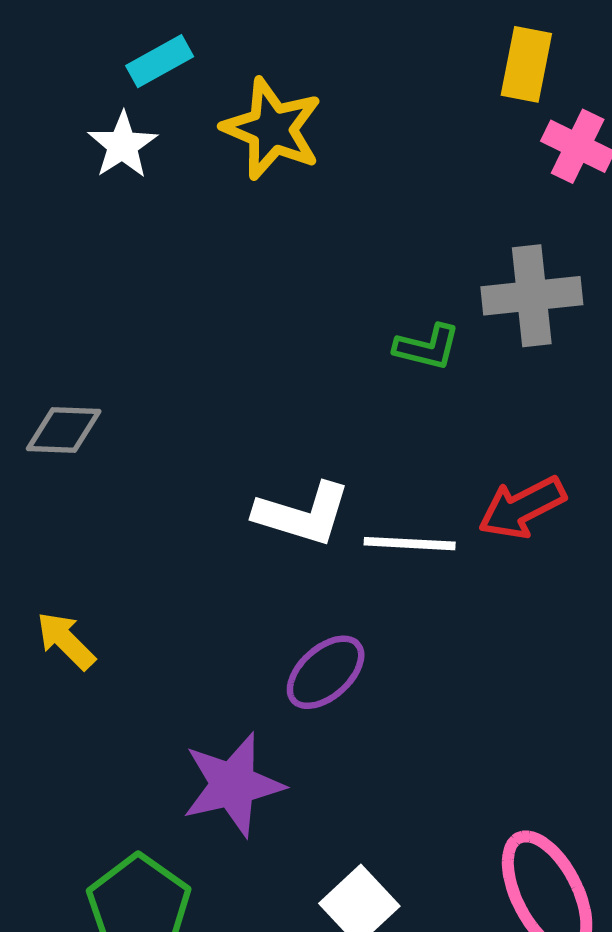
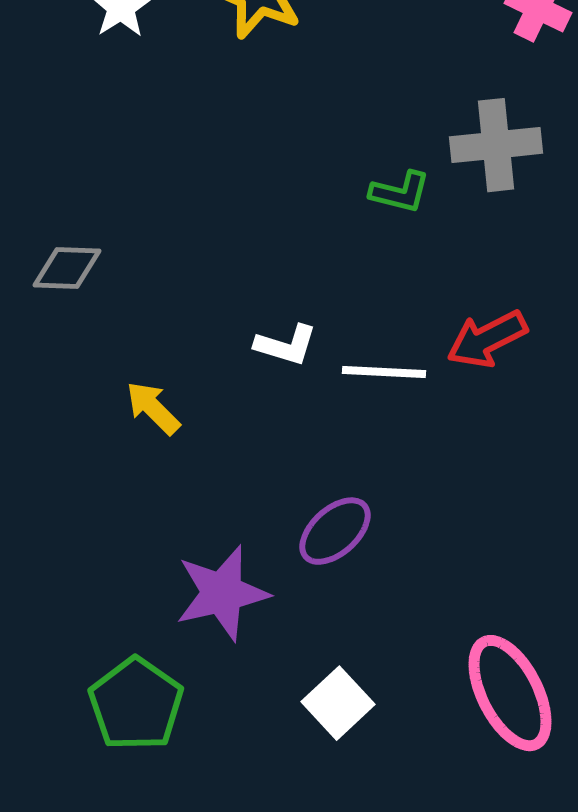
white L-shape: (303, 514) -> (286, 345), size x0.7
yellow arrow: (66, 641) -> (153, 408), moved
purple ellipse: (326, 672) -> (335, 531), moved

